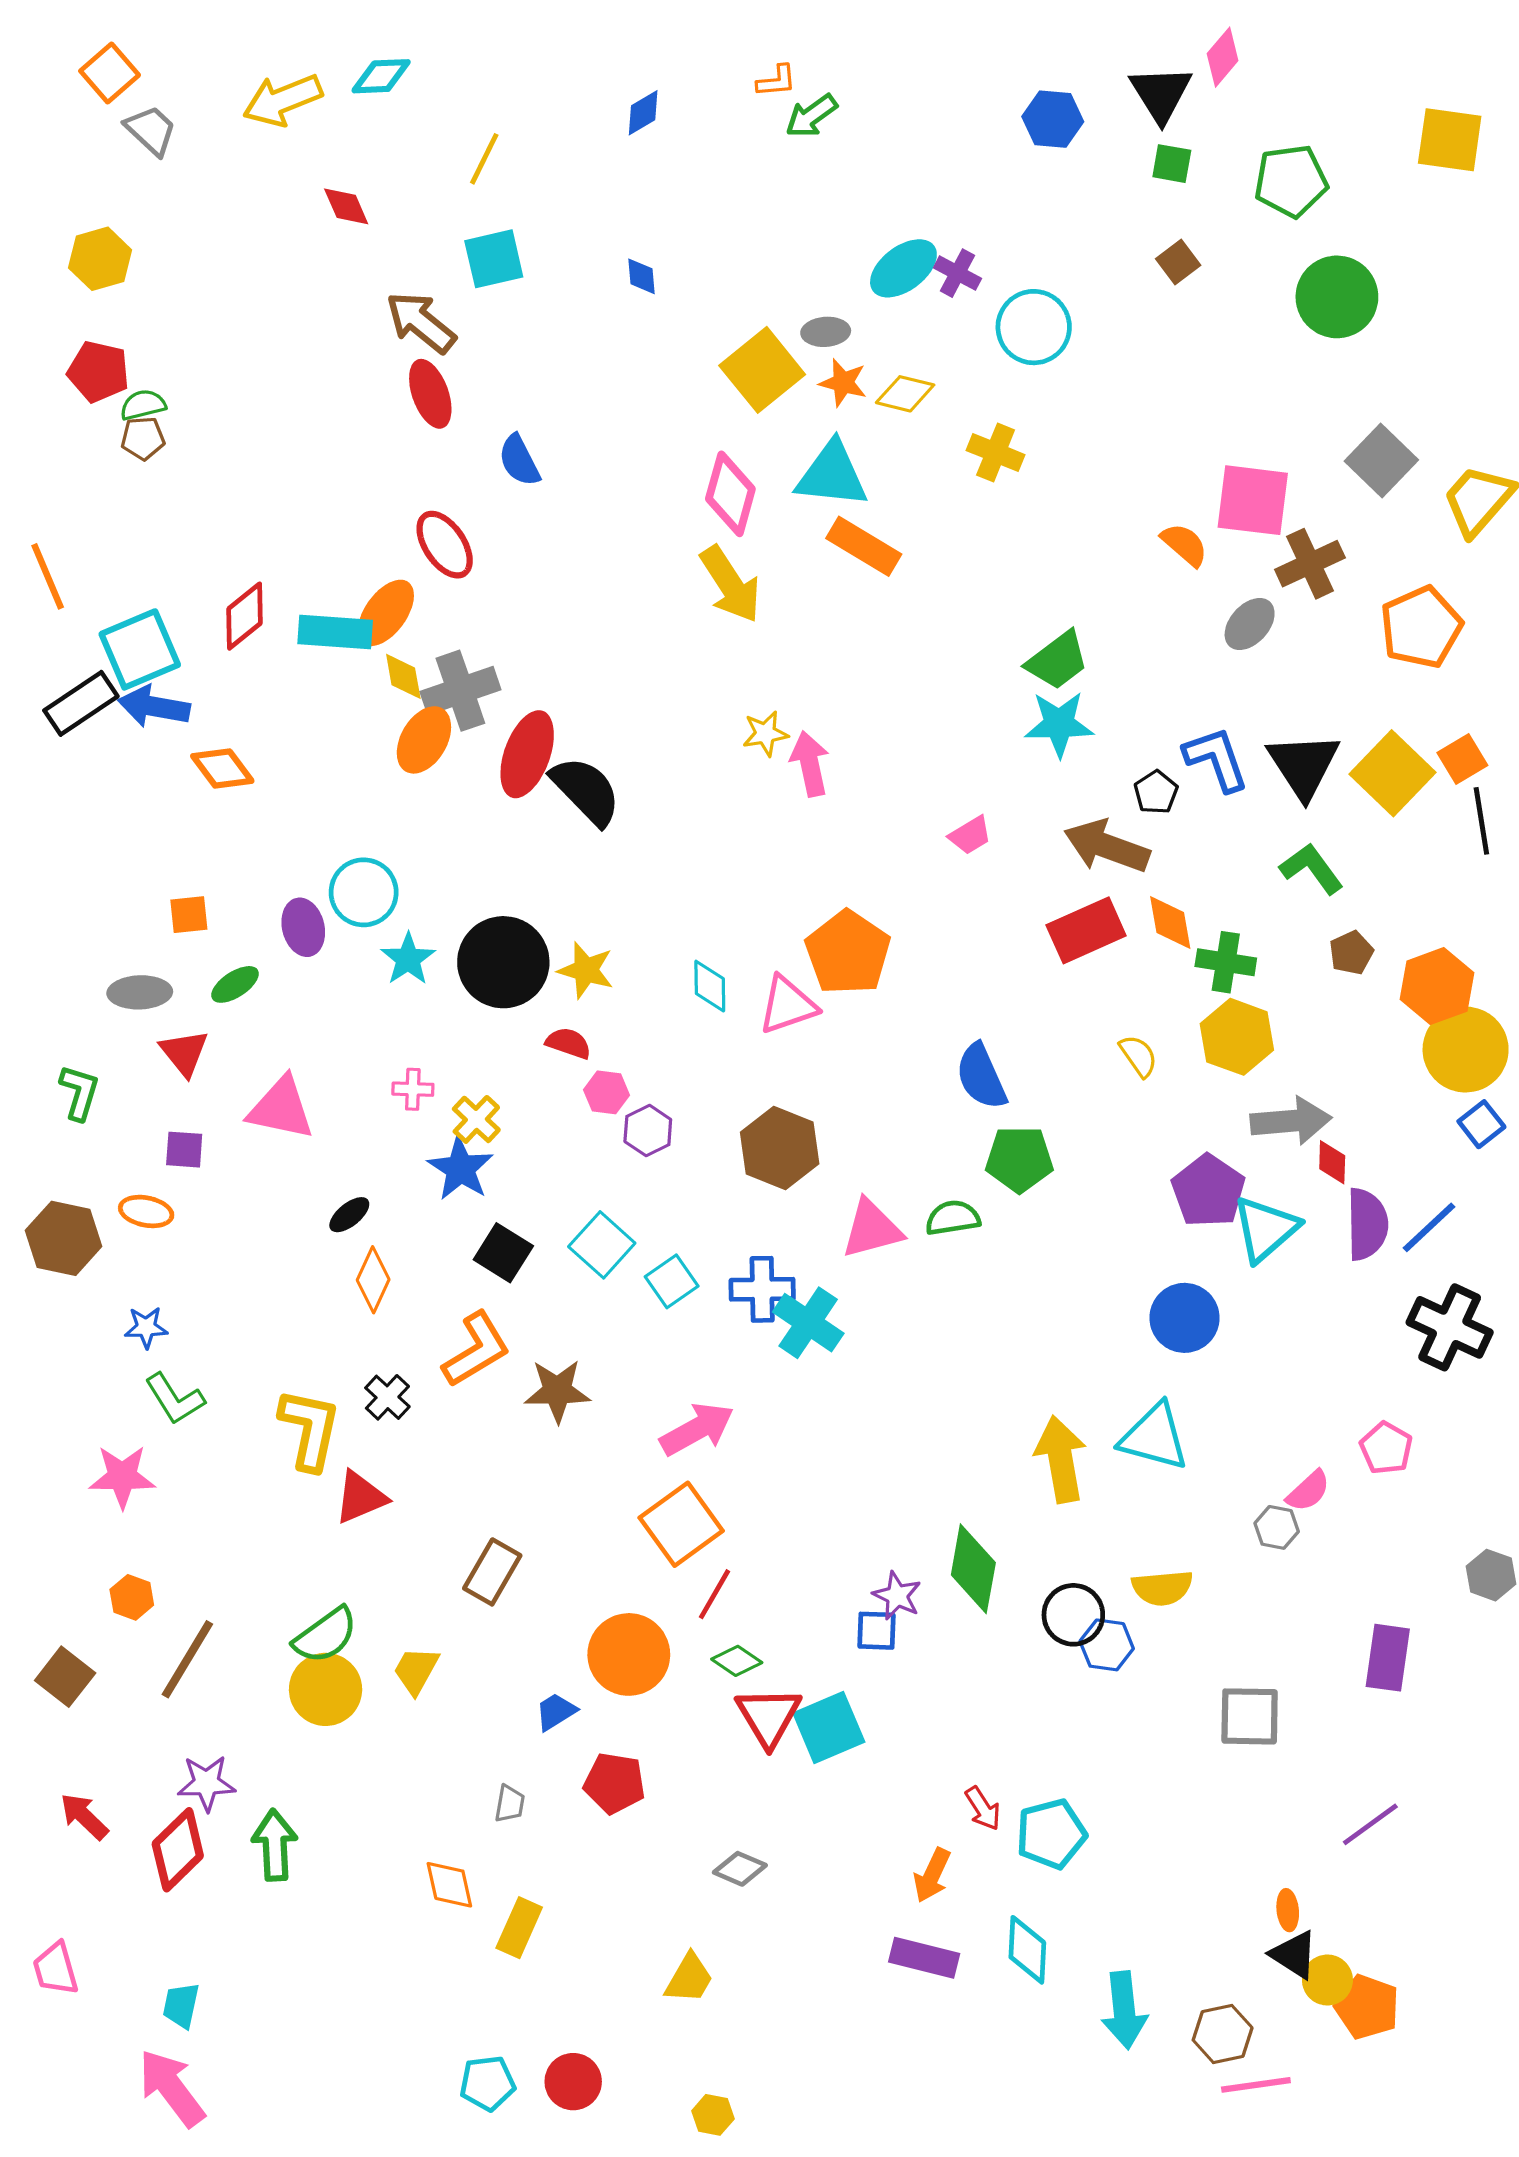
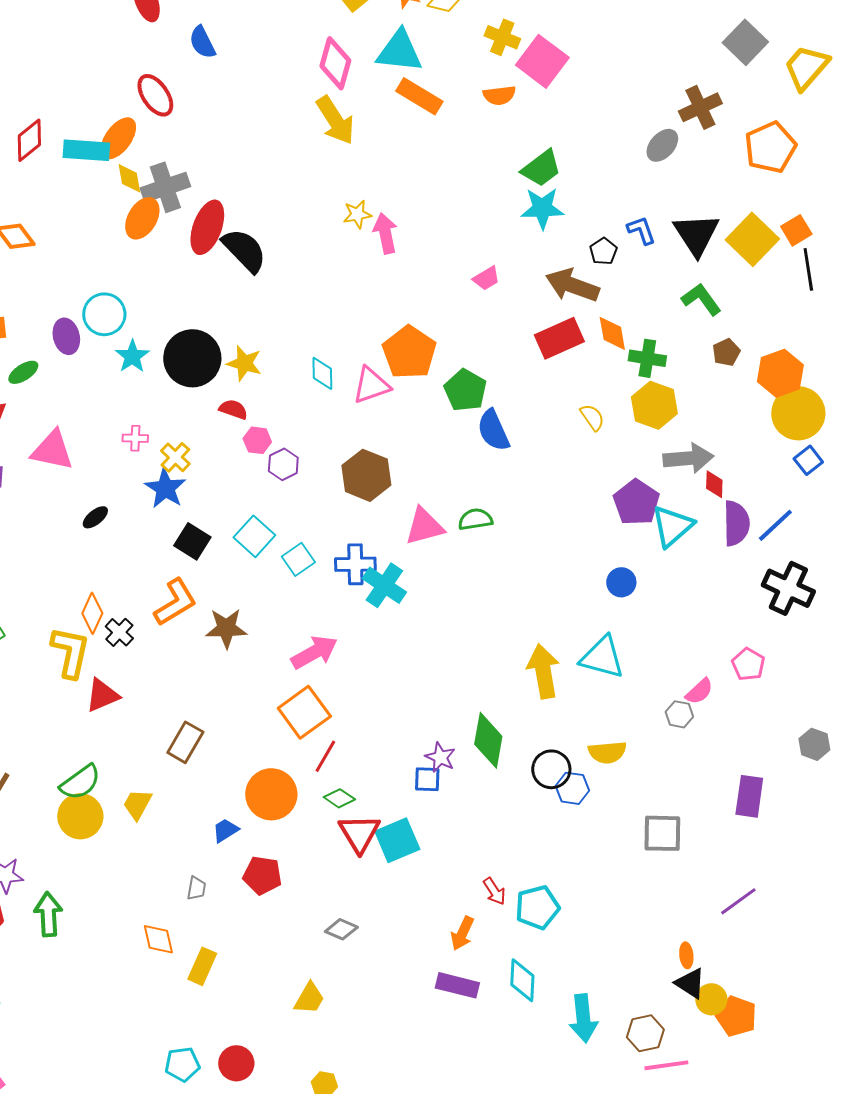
pink square: (1253, 500) -> (542, 61), moved, turned 30
orange semicircle: (1185, 545) -> (499, 95), moved, turned 132
blue L-shape: (1216, 759) -> (641, 230), size x0.7
green pentagon: (1019, 1159) -> (465, 390), moved, turned 30
orange diamond: (373, 1280) -> (92, 613), moved
blue circle: (1185, 1318) -> (621, 582), size x0.7

